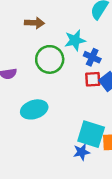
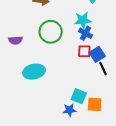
cyan star: (75, 40) -> (83, 20), moved
cyan square: (91, 134) -> (79, 96), size x0.7

